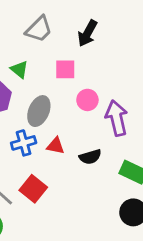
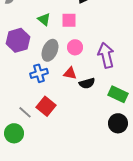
green triangle: (19, 69) -> (44, 19), moved
pink circle: (87, 100) -> (75, 47), moved
red triangle: (56, 146) -> (70, 73), moved

